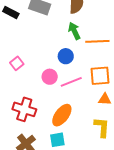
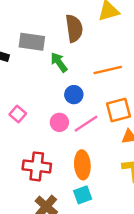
green arrow: (74, 31) -> (59, 62), moved
orange ellipse: (62, 115) -> (82, 165), turned -30

